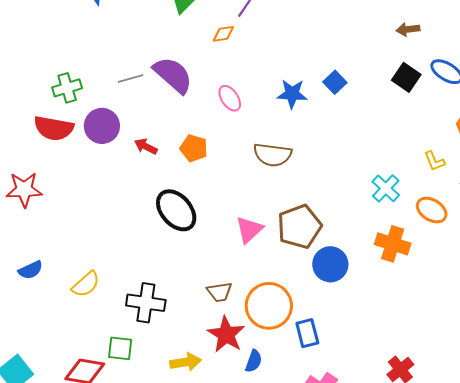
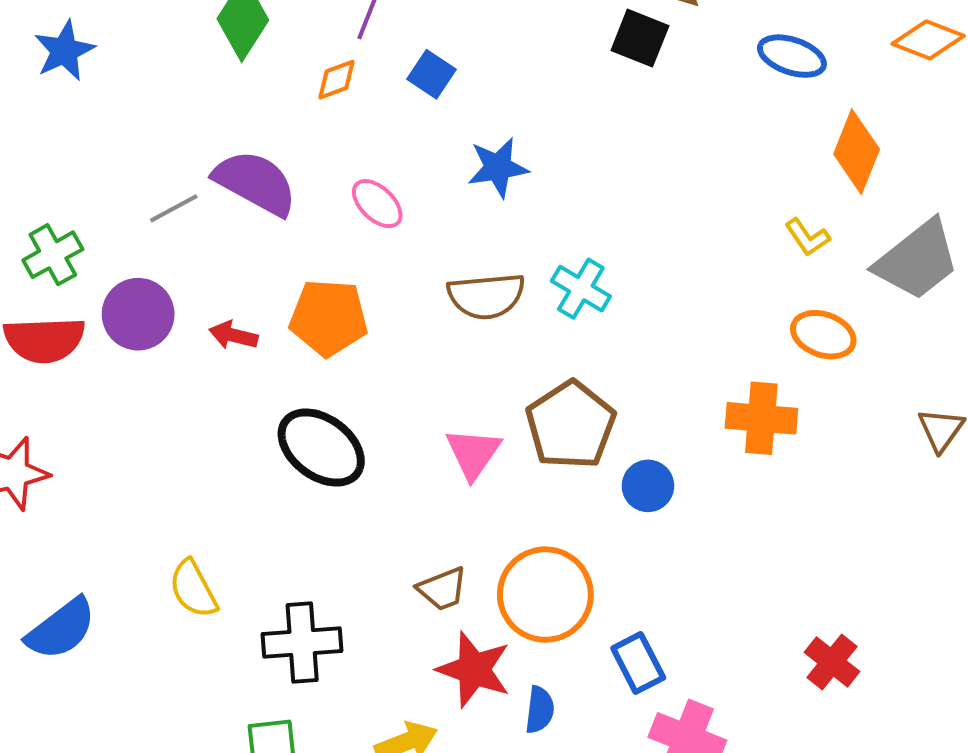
black square: (406, 77) -> (640, 38), moved
blue square: (335, 82) -> (432, 74), moved
orange pentagon: (194, 148) -> (329, 318), size x1.4
cyan cross: (386, 188) -> (581, 289), moved
blue circle: (330, 264) -> (648, 486), size x0.7
blue semicircle: (31, 270) -> (61, 629), size x1.5
yellow semicircle: (86, 284) -> (193, 589), moved, turned 116
blue rectangle: (307, 333) -> (638, 663), moved

